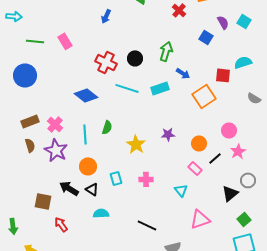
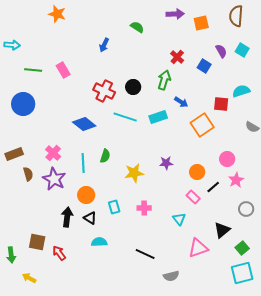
red cross: (179, 10) -> (177, 57), moved
brown rectangle: (30, 121) -> (14, 154), moved
yellow star: (136, 144) -> (134, 173), turned 30
black arrow: (69, 188) -> (67, 217), turned 66
black triangle: (230, 193) -> (222, 230), moved
brown square: (43, 201) -> (37, 242), moved

